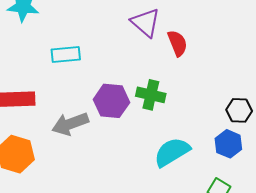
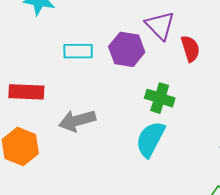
purple hexagon: (111, 101) -> (127, 49), moved
cyan semicircle: (172, 152) -> (150, 139), moved, turned -36

